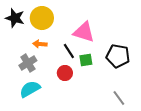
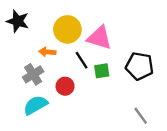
yellow circle: (42, 18) -> (67, 29), moved
red circle: (65, 73) -> (65, 86), moved

